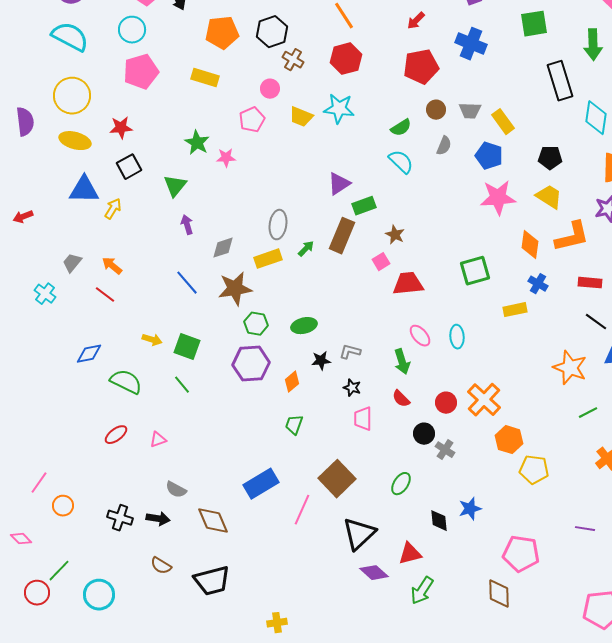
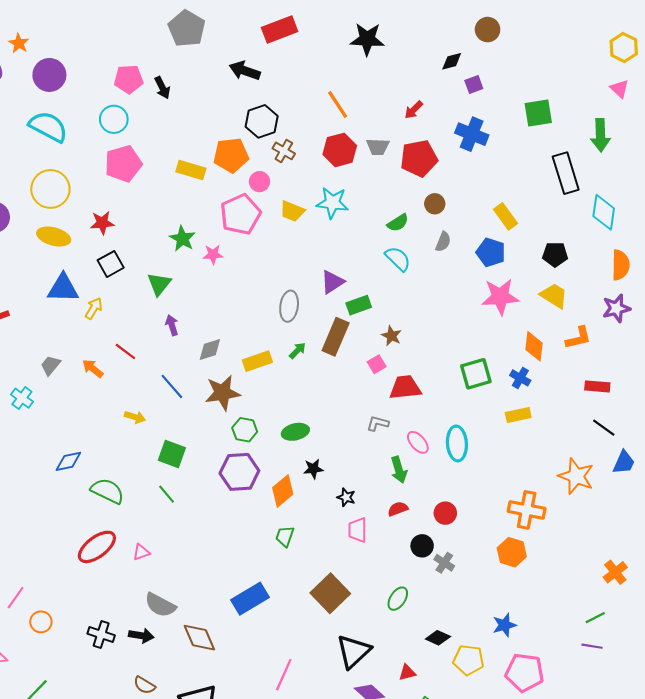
orange pentagon: (222, 33) -> (231, 155), moved
gray trapezoid: (470, 111) -> (378, 147), moved
pink pentagon: (252, 120) -> (240, 214), size x1.5
gray ellipse: (278, 225) -> (289, 306), moved
orange L-shape: (572, 237) -> (578, 338), size x0.7
blue cross: (538, 284) -> (520, 378), moved
red line: (105, 295) -> (125, 352), moved
cyan ellipse: (457, 337) -> (457, 443), size x1.4
yellow arrow: (152, 340) -> (135, 417), moved
gray L-shape: (350, 352) -> (378, 423), moved
orange diamond: (292, 382) -> (283, 491), size x1.4
red semicircle: (401, 399) -> (398, 509), turned 114
orange cross: (484, 400) -> (527, 510), moved, turned -32
green line: (588, 413) -> (595, 618), moved
red ellipse: (116, 435) -> (97, 547), size x1.6
yellow pentagon: (534, 470) -> (469, 660), moved
gray semicircle: (176, 490) -> (160, 605), size x1.4
blue star: (470, 509) -> (504, 625), moved
pink line: (302, 510) -> (284, 675), moved
black diamond: (439, 521) -> (438, 638), turned -60
red triangle: (410, 554) -> (407, 673), size x0.7

